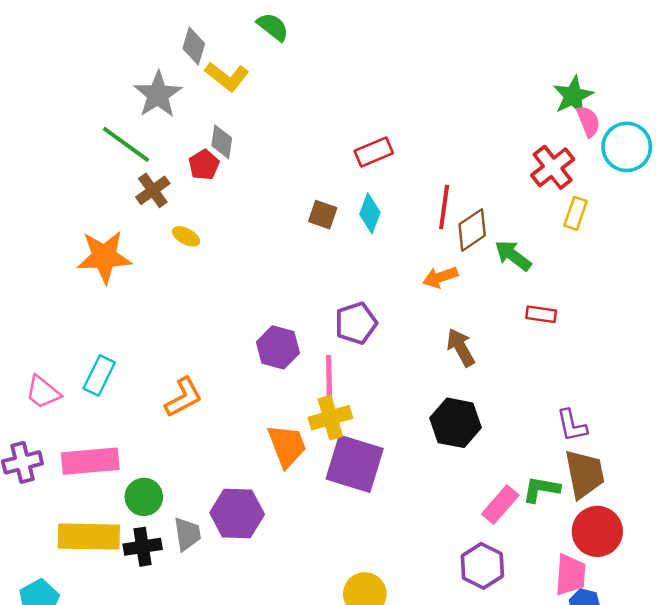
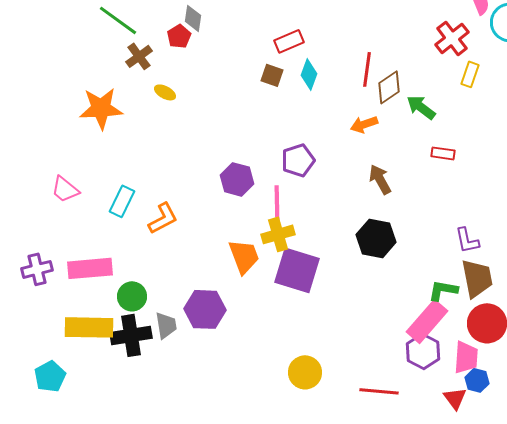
red rectangle: (374, 152) -> (289, 41), moved
cyan rectangle: (99, 376) -> (122, 201), moved
pink trapezoid: (43, 392) -> (65, 189), moved
pink rectangle: (500, 505) -> (427, 321), moved, size x1.4
black cross: (143, 547) -> (131, 335), size x1.4
purple hexagon: (482, 566) -> (423, 351), moved

